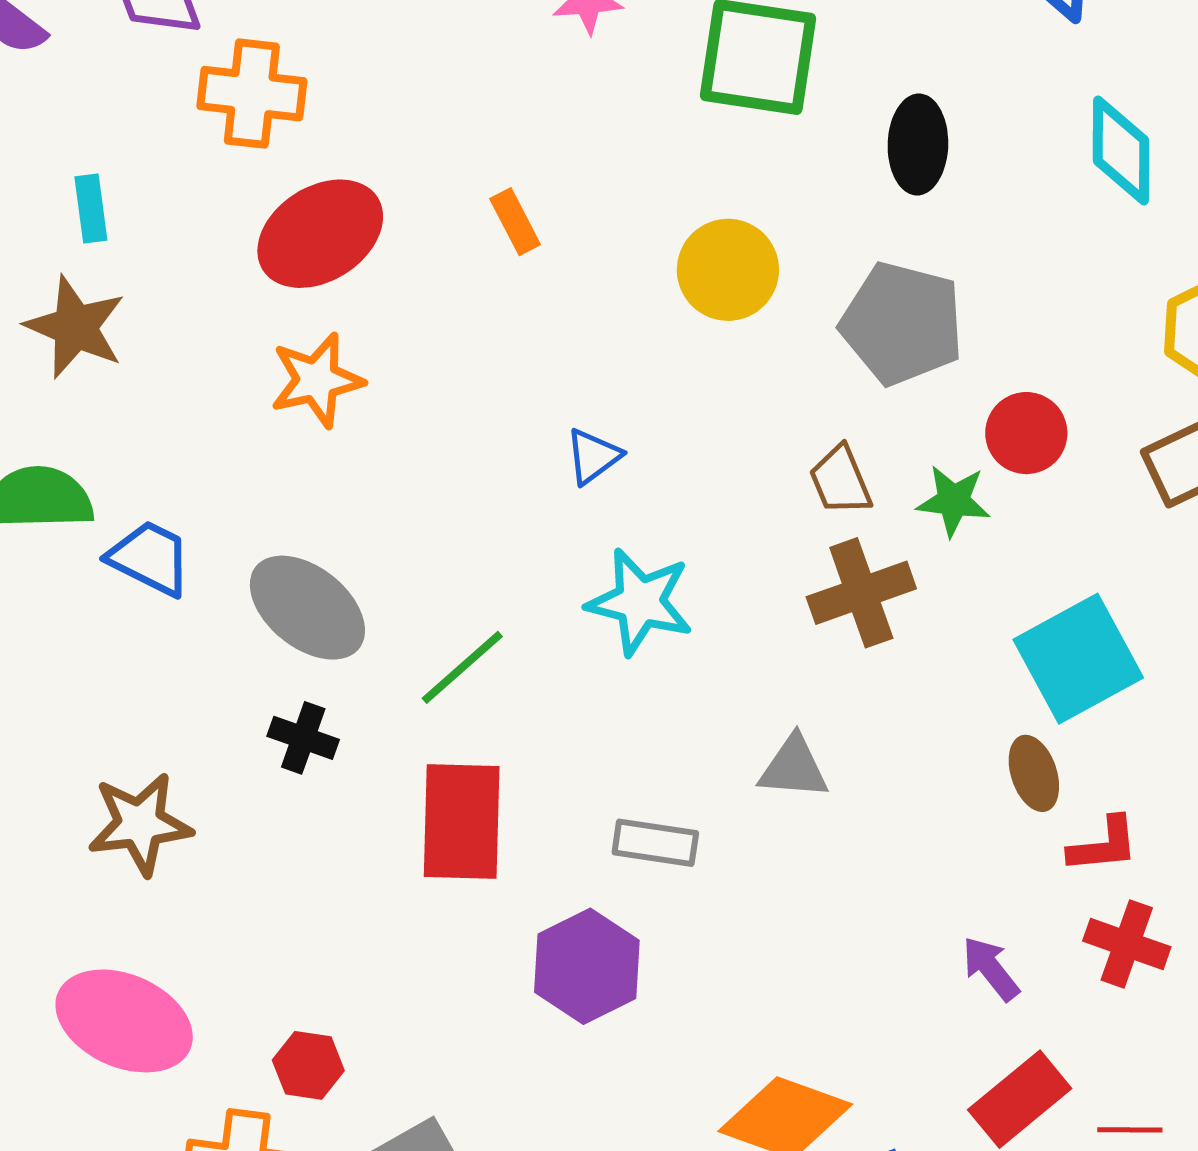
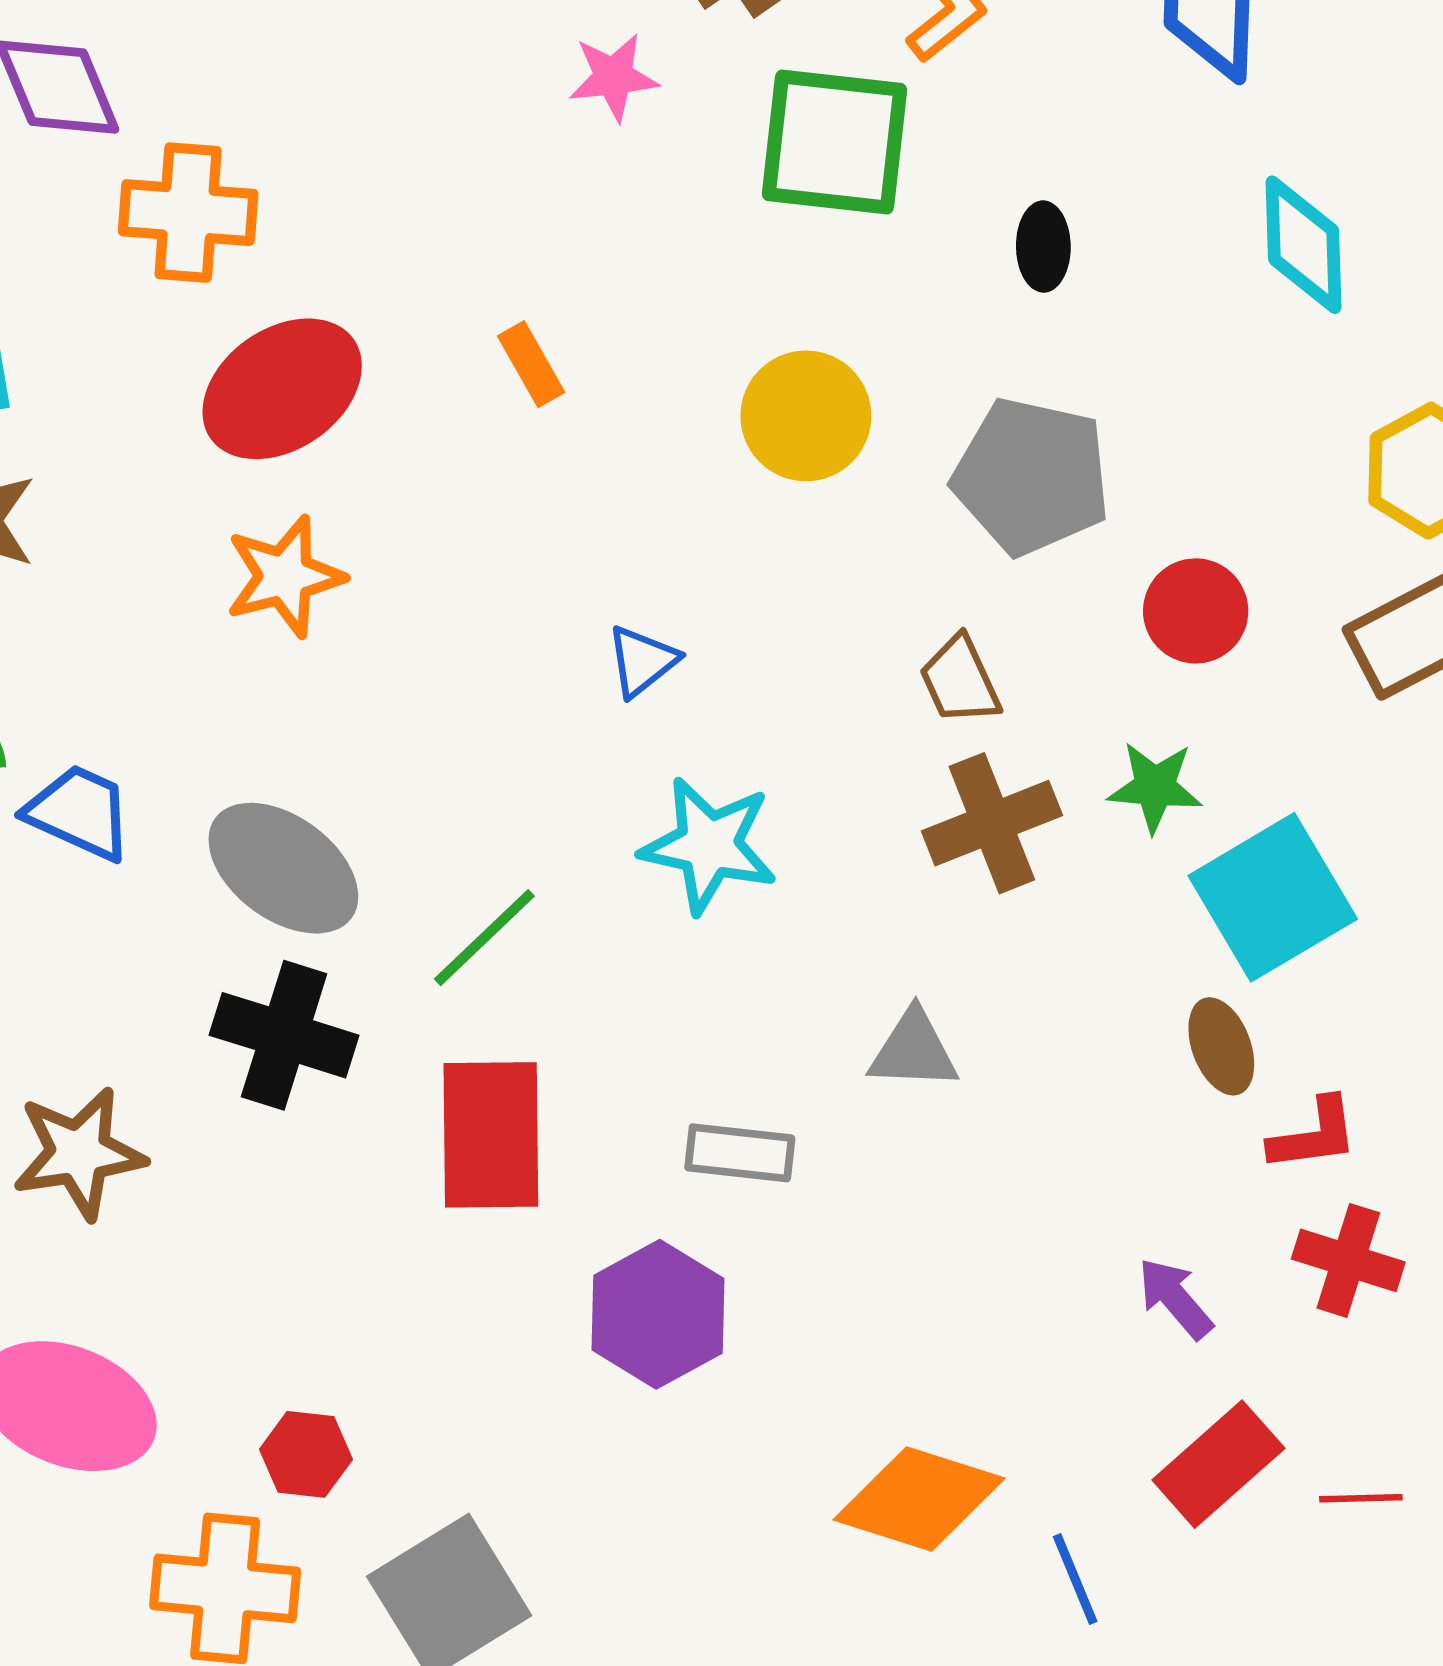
black ellipse: (918, 144) -> (1043, 247), size x0.7
green star: (954, 501) -> (1155, 787), moved
black cross: (303, 738) -> (284, 1035), size x1.6

